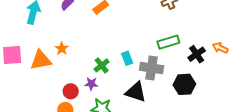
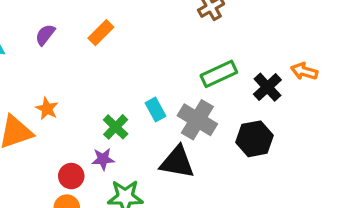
gray cross: (152, 68) -> (197, 120), turned 30

